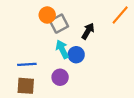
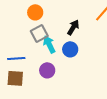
gray square: (59, 24) -> (39, 33), moved
blue circle: (76, 55) -> (70, 49), moved

